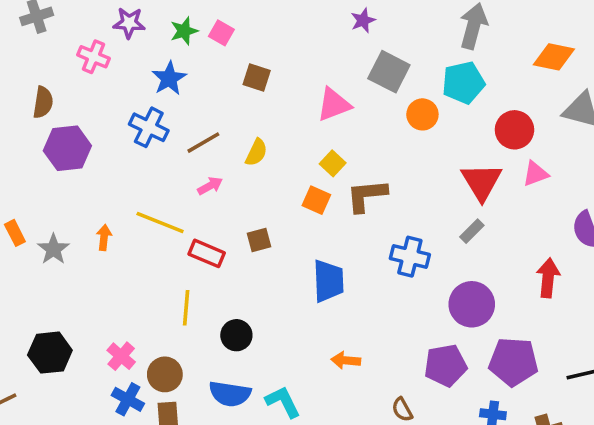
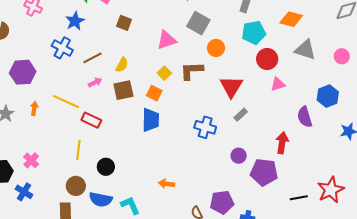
cyan pentagon: (463, 83) -> (254, 33), moved
purple hexagon: (67, 148) -> (23, 72), moved
red triangle: (482, 182) -> (231, 87), moved
brown L-shape: (367, 195) -> (192, 71), moved
brown square: (259, 240) -> (123, 90), moved, size x1.5
blue trapezoid: (328, 281) -> (151, 120), moved
purple circle: (472, 304) -> (239, 156), size x0.6
pink cross: (121, 356) -> (31, 160), moved
purple pentagon: (513, 362) -> (264, 172), moved
purple pentagon: (445, 365) -> (222, 202), moved
brown circle: (165, 374) -> (76, 186), moved
blue cross: (128, 399) -> (24, 192), moved

